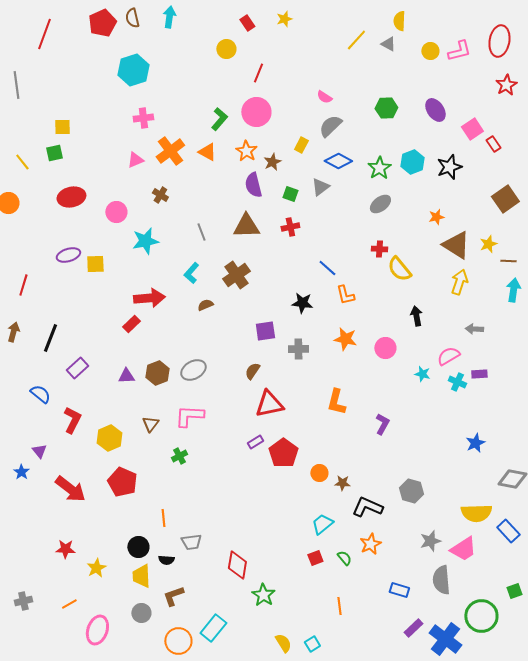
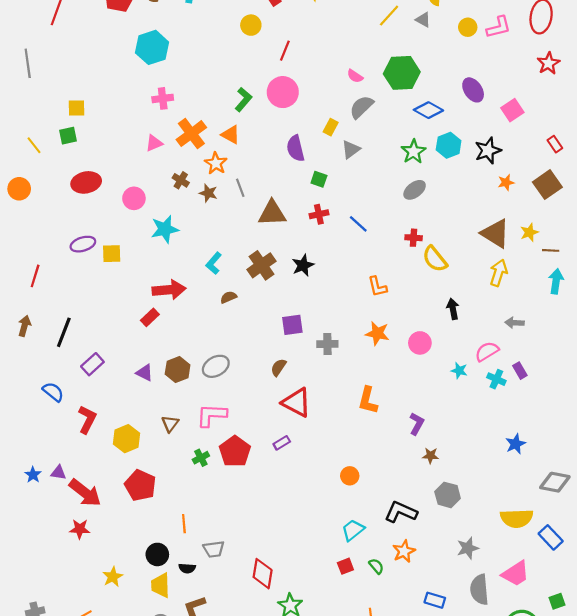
green hexagon: (386, 108) -> (402, 73), moved, size x1.5
red rectangle: (493, 144) -> (555, 144), moved
orange star: (246, 151) -> (216, 163), moved
blue diamond: (338, 161) -> (428, 110), moved
brown star: (272, 162) -> (208, 193), moved, turned -30
purple semicircle: (253, 185) -> (296, 148), moved
gray triangle: (320, 187) -> (351, 149), moved
orange star: (436, 217) -> (506, 182), moved
gray line: (201, 232) -> (240, 188), moved
blue line: (327, 268) -> (358, 224), moved
black star: (302, 303) -> (303, 265), moved, turned -30
purple rectangle: (479, 374) -> (520, 371), turned 63
purple triangle: (126, 376) -> (145, 373), turned 30
red triangle: (269, 404) -> (297, 402), turned 40
purple triangle: (39, 451) -> (58, 473), moved, turned -42
red pentagon: (283, 453) -> (235, 451), moved
brown star: (342, 483) -> (431, 456), moved
red star: (65, 549) -> (80, 529), moved
pink trapezoid: (463, 549) -> (516, 574), moved

